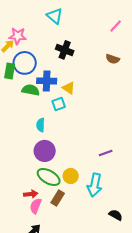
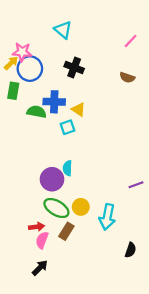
blue circle: (25, 63) -> (30, 69), moved
cyan semicircle: (41, 125) -> (67, 168), moved
purple line: (106, 153) -> (136, 185), moved
black semicircle: (116, 215) -> (131, 250), turned 80

